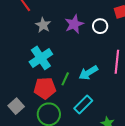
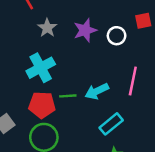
green line: (65, 79) -> (68, 96), turned 56
cyan rectangle: (83, 105) -> (111, 124), moved

